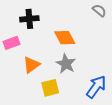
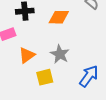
orange diamond: (65, 38) -> (59, 17), moved, turned -60

